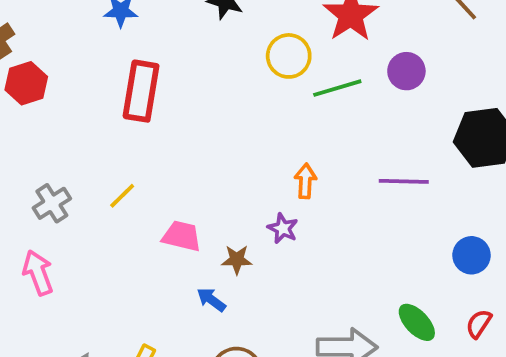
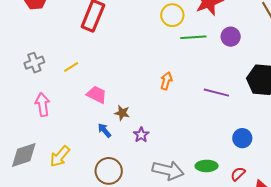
purple star: (283, 228) -> (141, 135), moved
pink arrow: (38, 273) -> (43, 105), moved
green ellipse: (417, 322) -> (207, 166), turned -60

